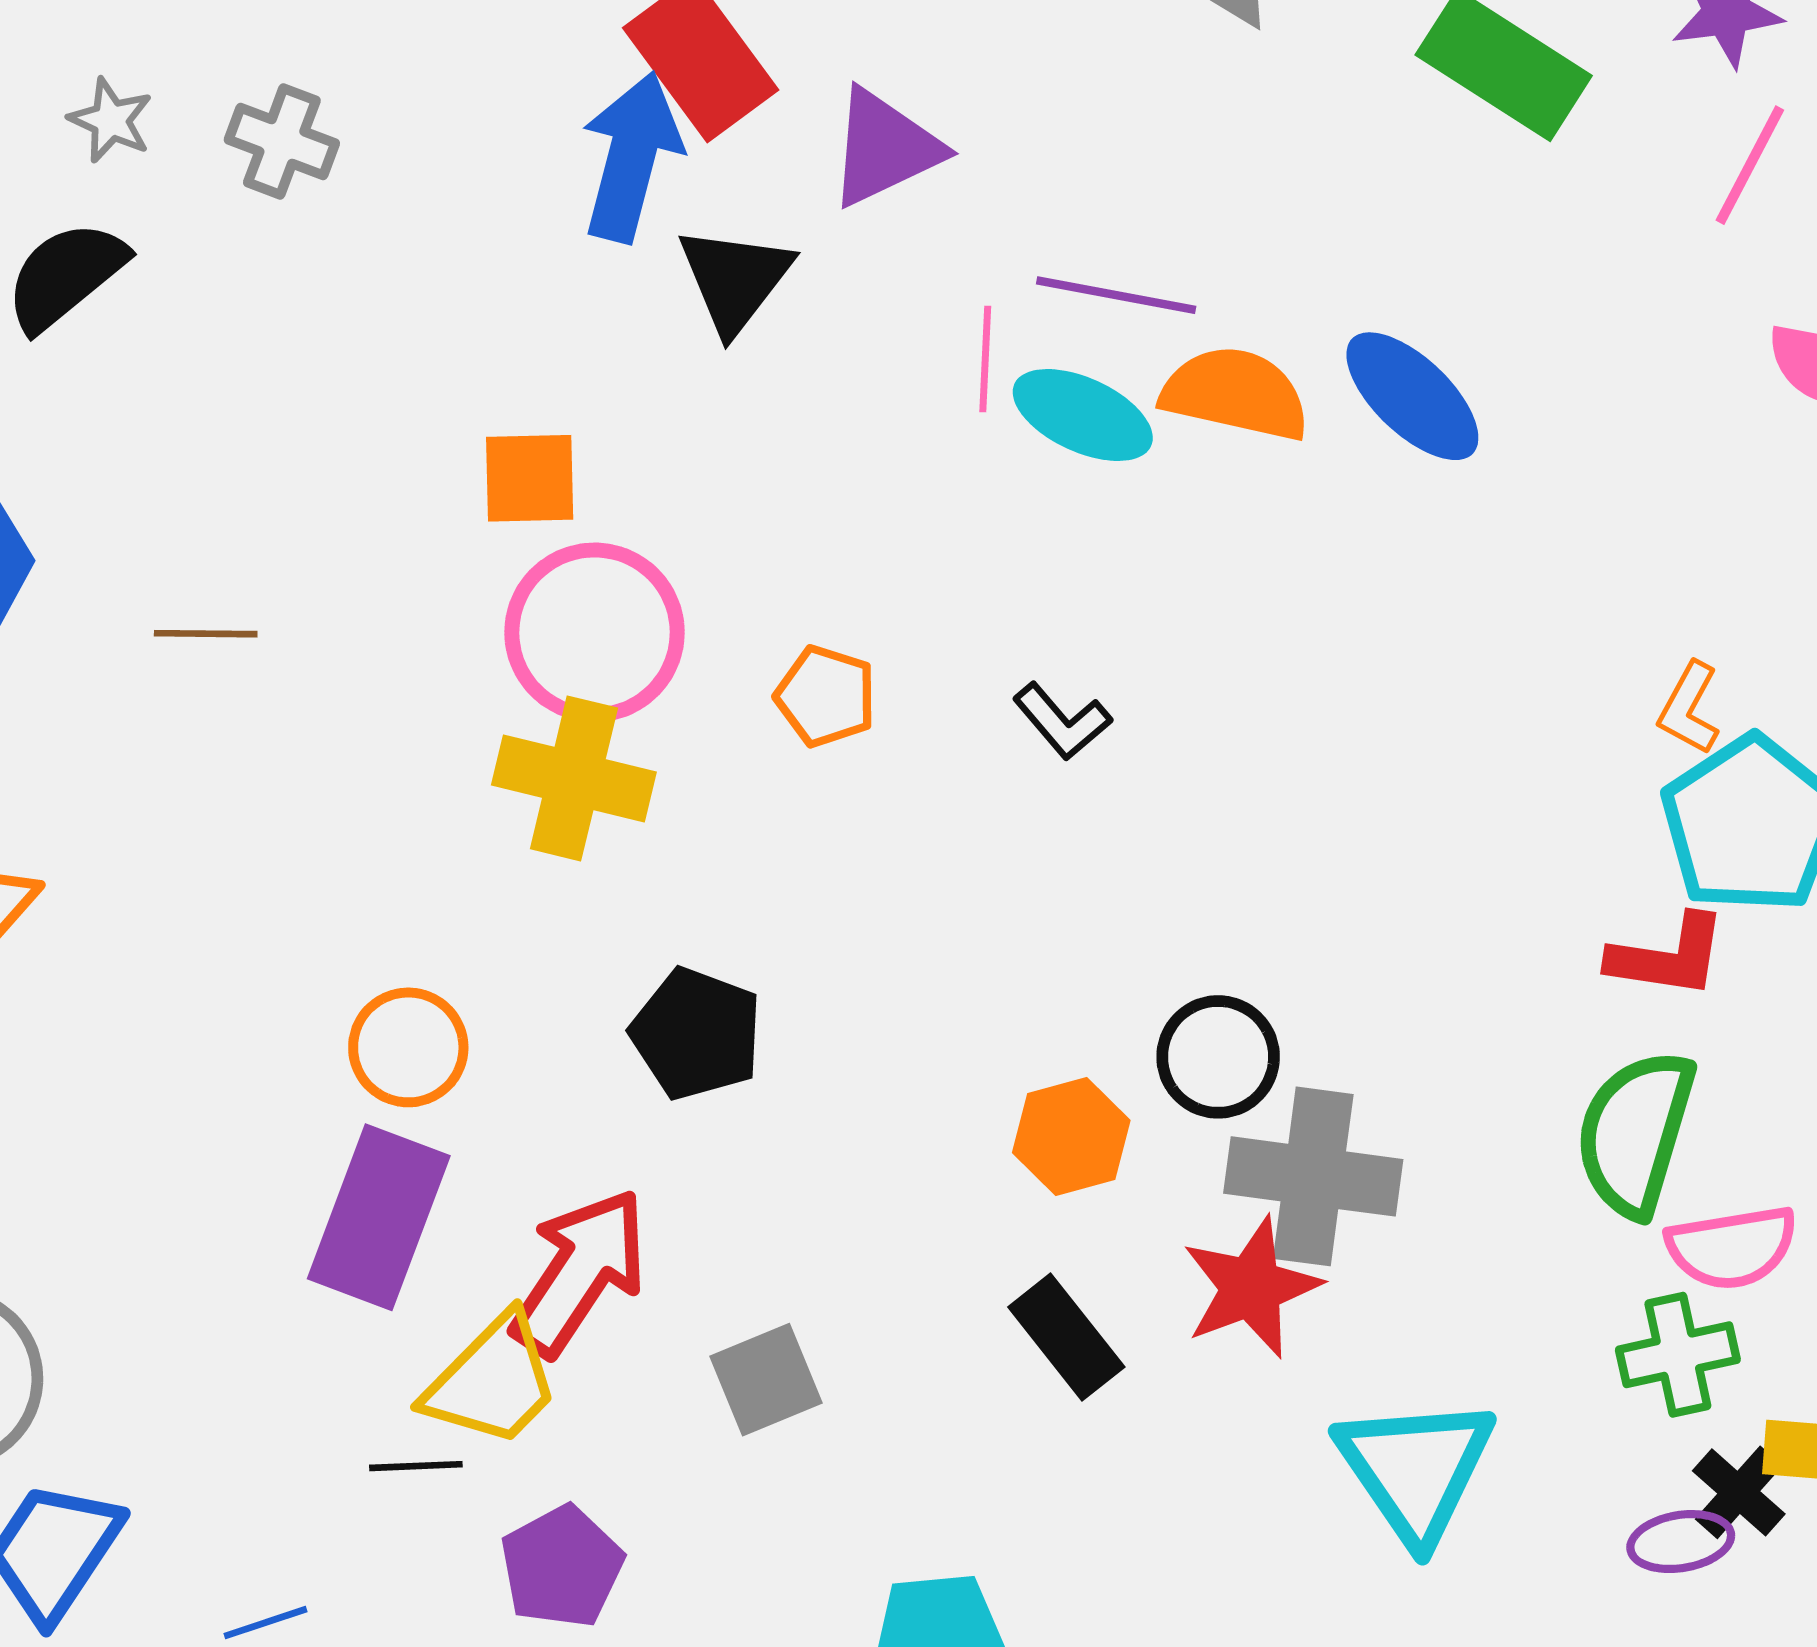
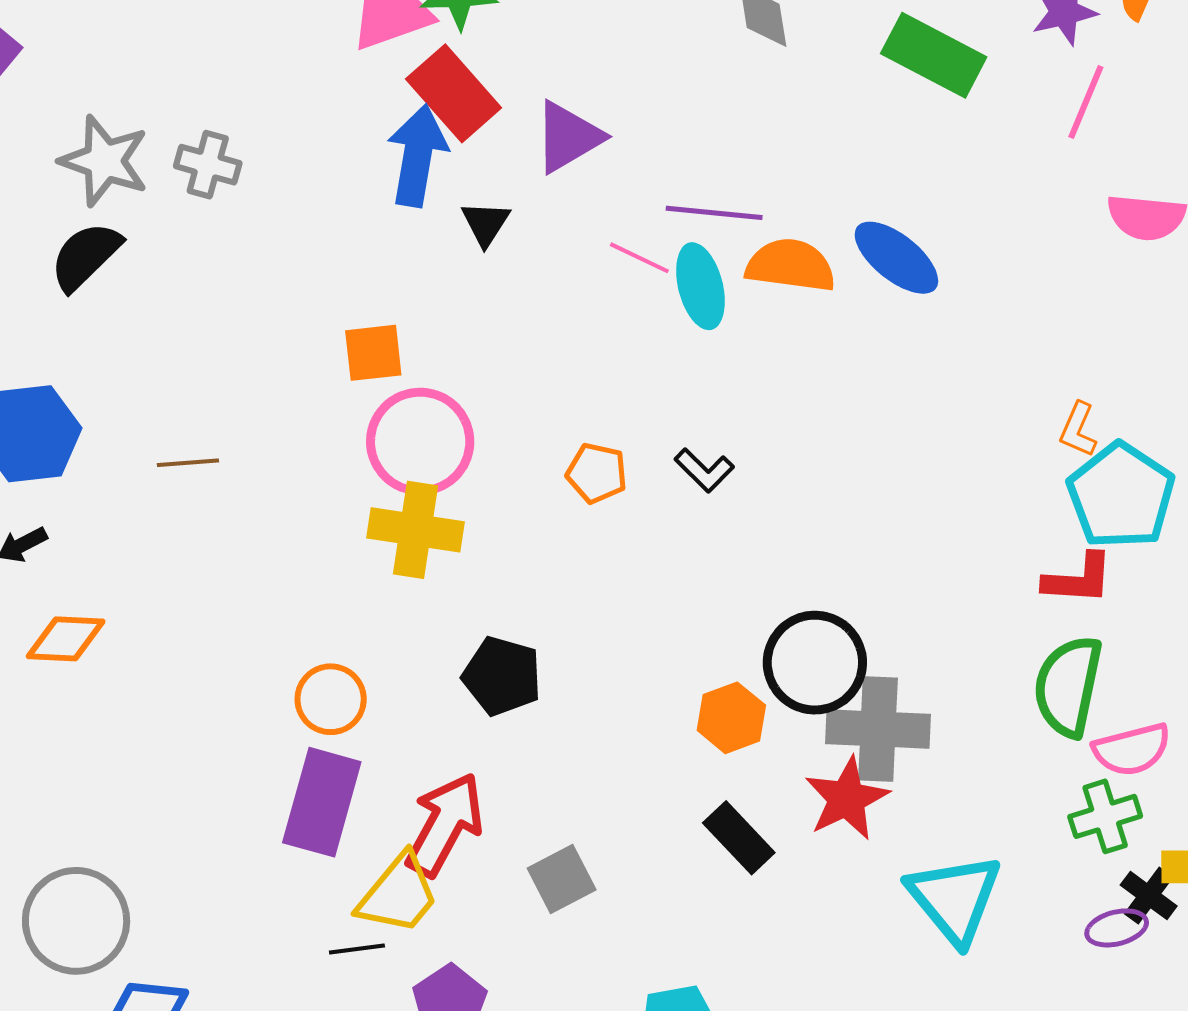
gray star: (111, 120) -> (104, 161), size x1.8
black triangle: (735, 279) -> (486, 223), size x0.7
pink line: (985, 359) -> (639, 258), turned -62
cyan ellipse: (1083, 415) -> (700, 286), turned 56
orange pentagon: (826, 696) -> (597, 473), moved
black circle: (1218, 1057) -> (815, 663), size x1.4

